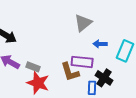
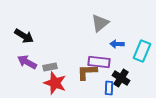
gray rectangle: (33, 67) -> (50, 67), turned -32
brown L-shape: (70, 72) -> (87, 72), turned 105

